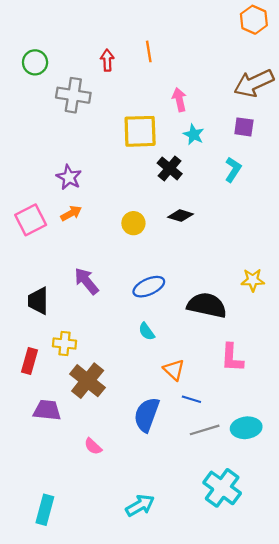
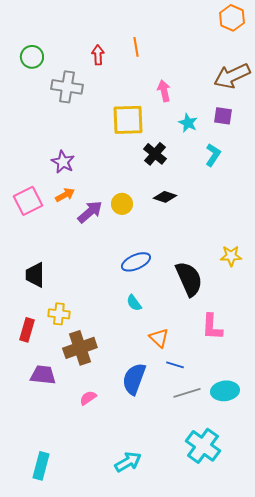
cyan star: (194, 135) -> (188, 123), moved
purple arrow: (86, 281) -> (90, 212), moved, turned 88
black semicircle: (207, 305) -> (189, 279), turned 54
brown cross: (88, 381) -> (80, 348), turned 32
pink semicircle: (93, 446) -> (88, 398), moved, turned 102

